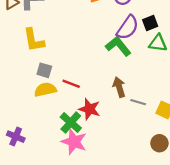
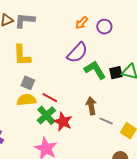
black square: (150, 23) -> (116, 73), moved
purple semicircle: (128, 28) -> (77, 53), moved
green cross: (71, 122) -> (46, 115), moved

